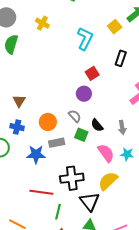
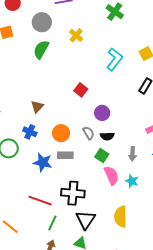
red square: (92, 73) -> (81, 90), moved, turned -32
black semicircle: (97, 125) -> (107, 136), moved, turned -64
green square: (81, 135) -> (102, 156), moved
yellow semicircle: (108, 181) -> (121, 217), moved, turned -60

